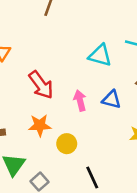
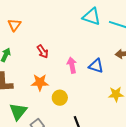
cyan triangle: (100, 55) -> (92, 17), moved
red arrow: (41, 85) -> (43, 52), size x0.6

